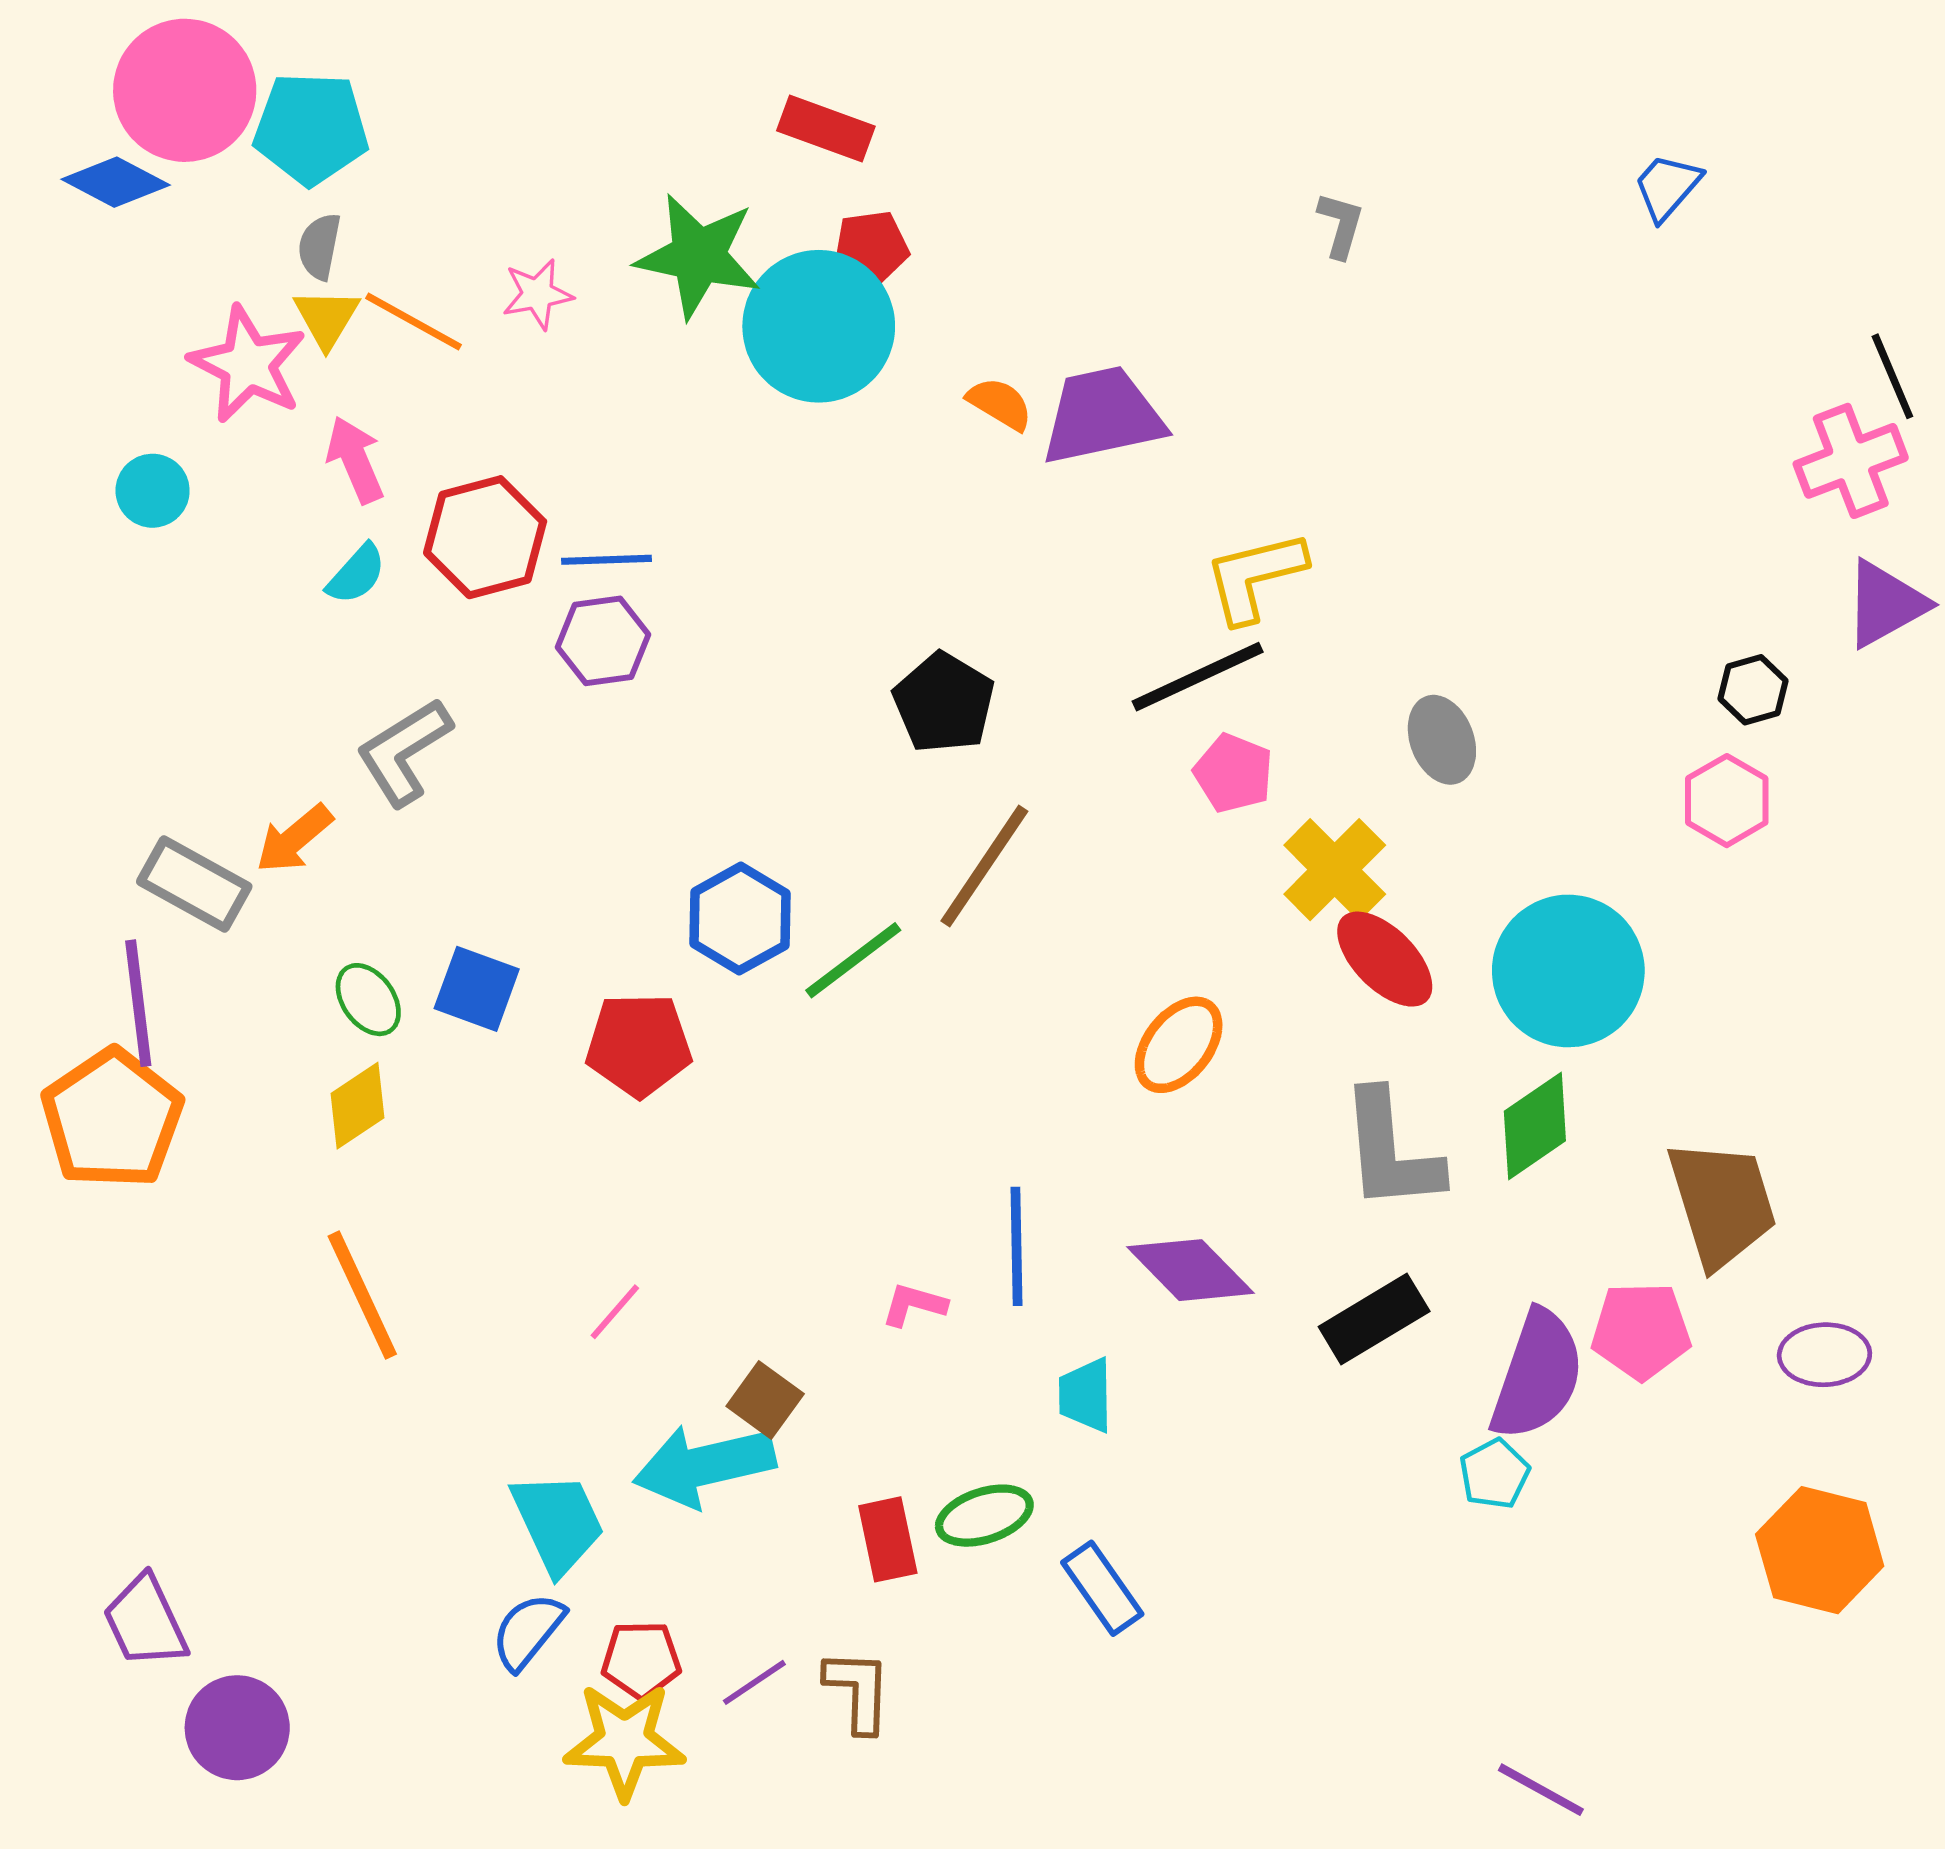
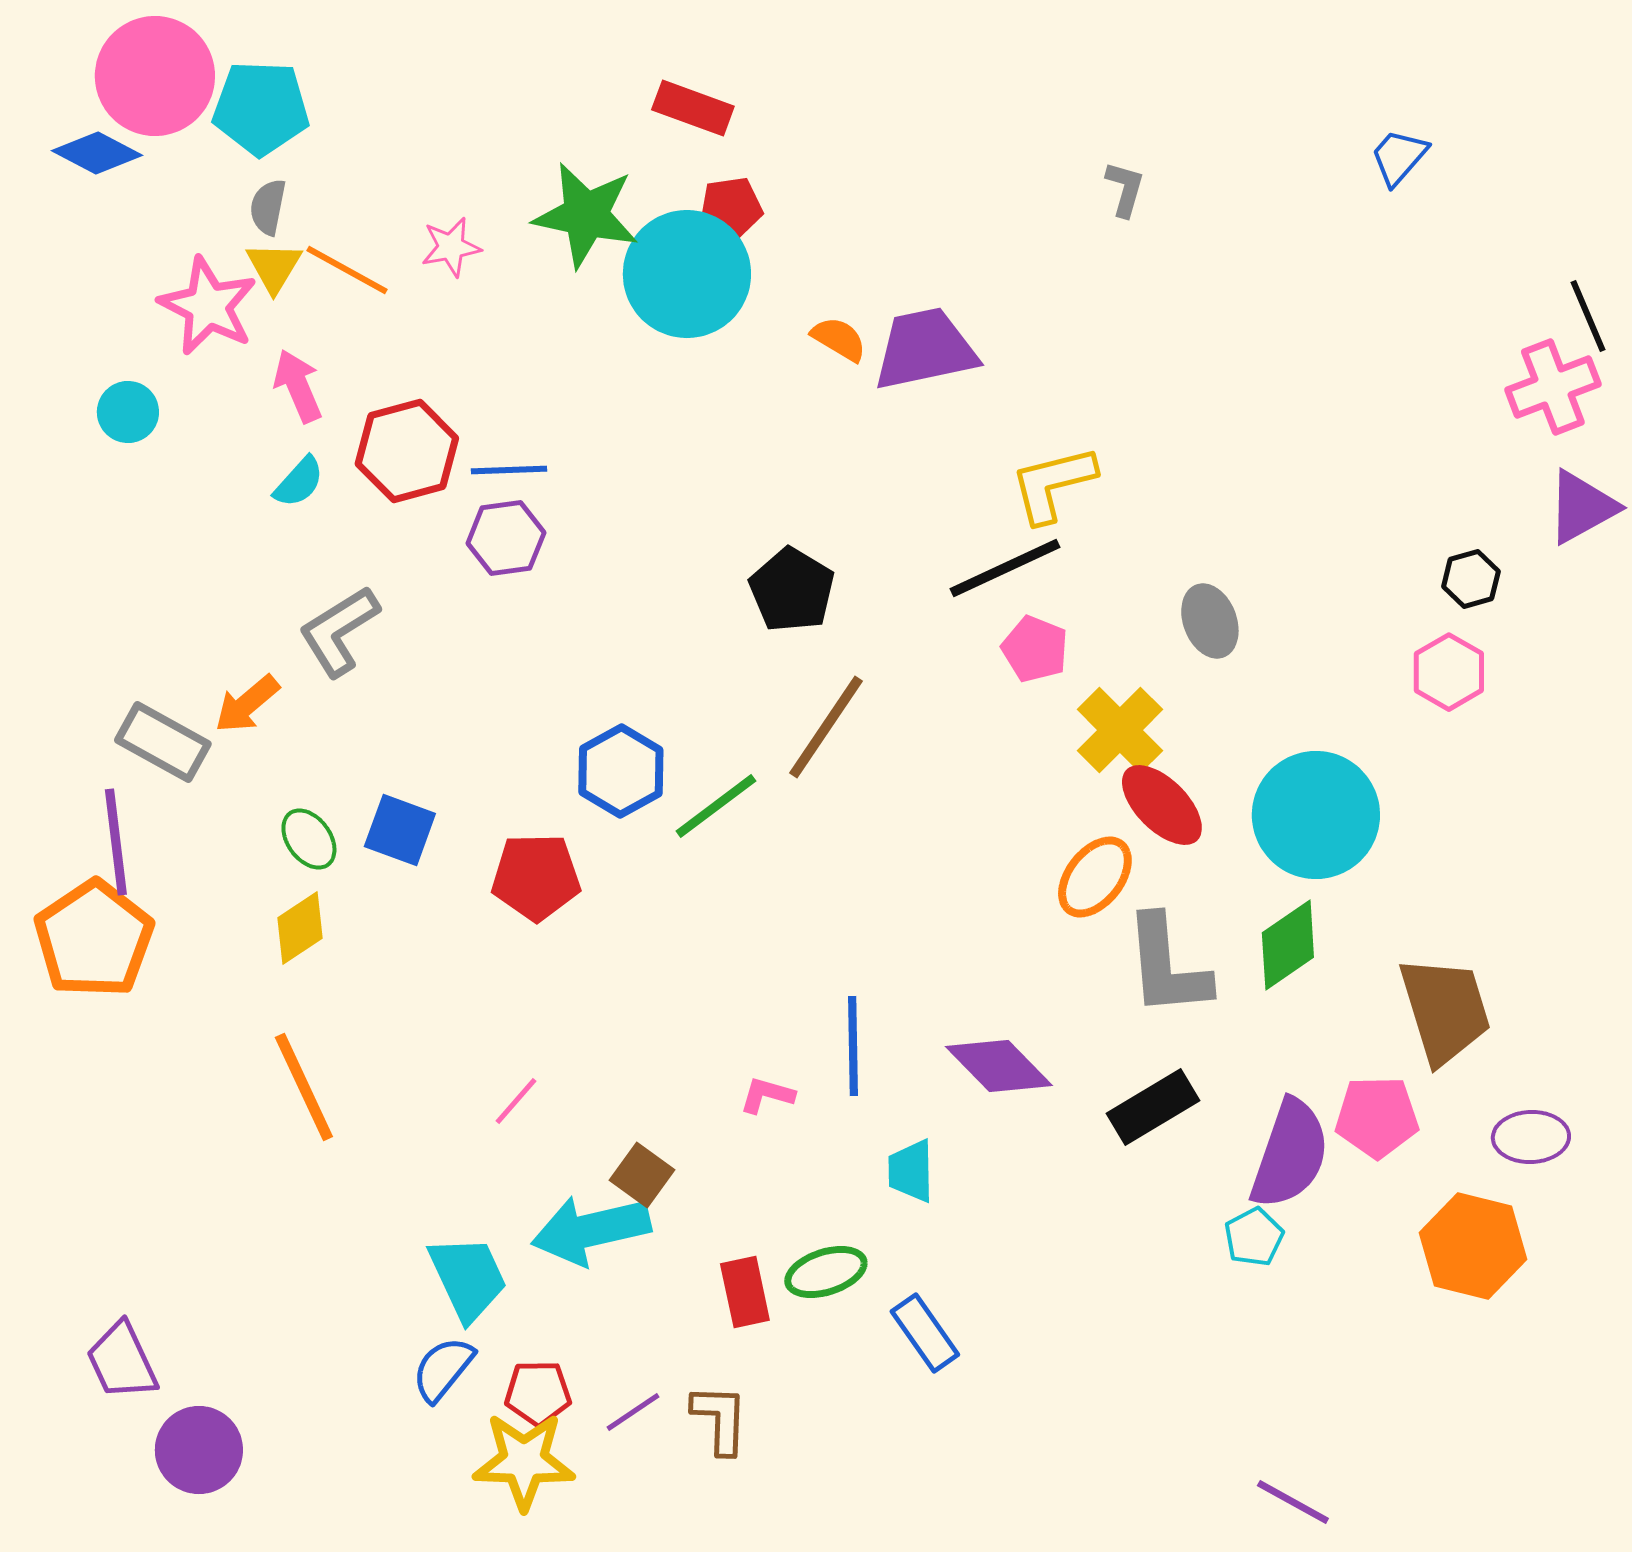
orange ellipse: (1179, 1045) -> (1095, 877), moved
orange hexagon: (1820, 1550) -> (1473, 1246), moved

